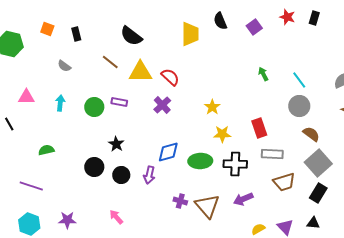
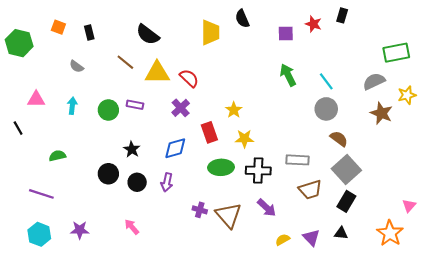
red star: (287, 17) -> (313, 24), moved
purple square: (254, 27) -> (286, 33), moved, turned 35
green arrow: (263, 74) -> (288, 75), size x1.5
red rectangle: (259, 128) -> (209, 132), moved
blue diamond: (168, 152) -> (175, 148), moved
purple arrow: (243, 199) -> (267, 208), turned -114

